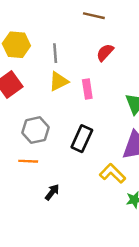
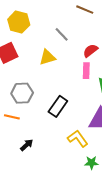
red semicircle: (105, 52) -> (90, 51), moved
gray line: (55, 53) -> (62, 34), moved, turned -49
pink rectangle: (87, 89) -> (86, 71), moved

